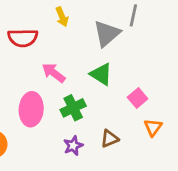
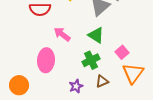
green cross: (73, 108) -> (91, 60), moved
orange triangle: (153, 127) -> (133, 73), size x1.6

